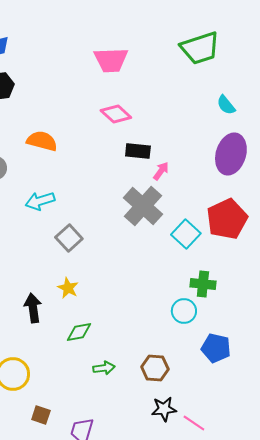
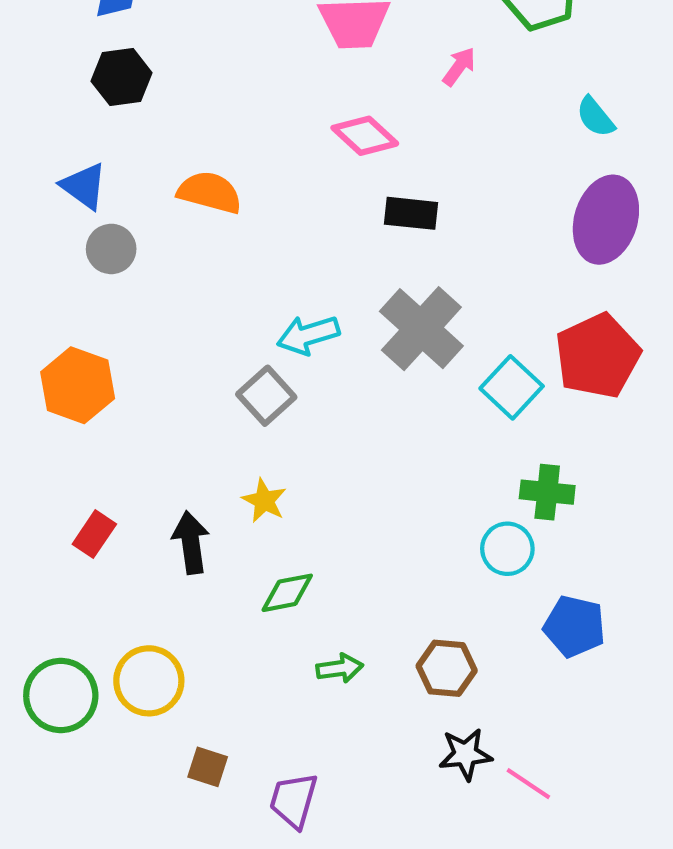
pink arrow: (161, 171) -> (459, 67), moved
cyan arrow: (40, 201) -> (308, 335), moved

